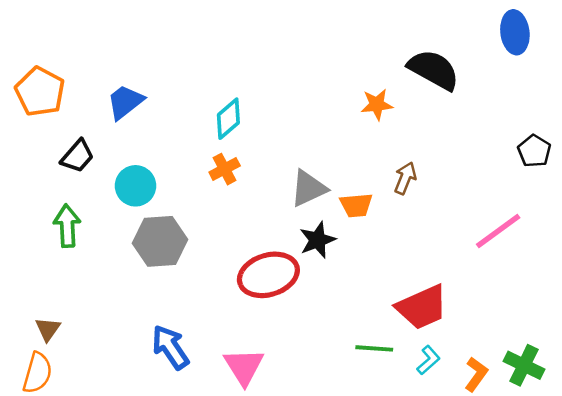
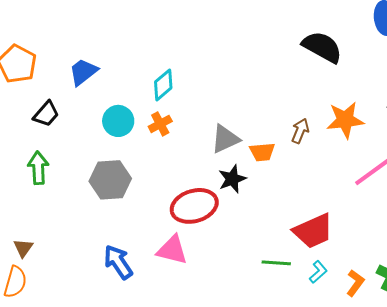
orange star: (377, 105) -> (345, 120), moved, size x1.5
cyan circle: (135, 186) -> (118, 121), moved
pink triangle: (244, 367) -> (172, 250), moved, turned -44

